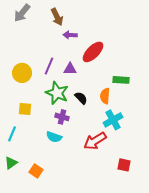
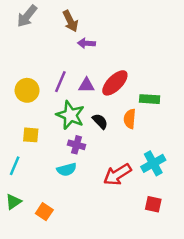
red ellipse: (93, 52) -> (115, 83), moved
cyan cross: (113, 120) -> (153, 163), moved
cyan semicircle: (54, 137) -> (67, 170), turned -35

